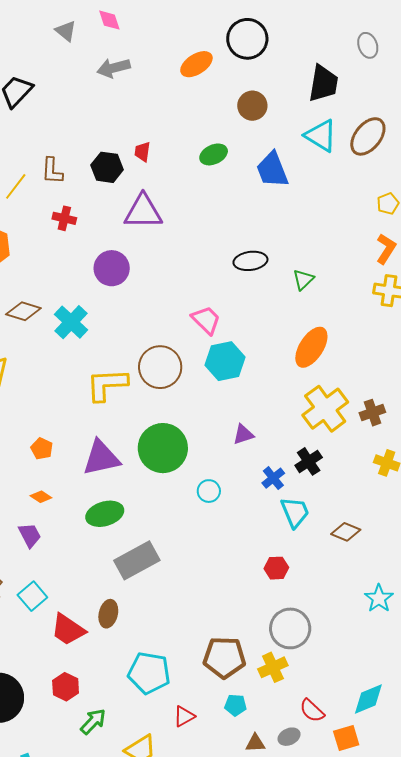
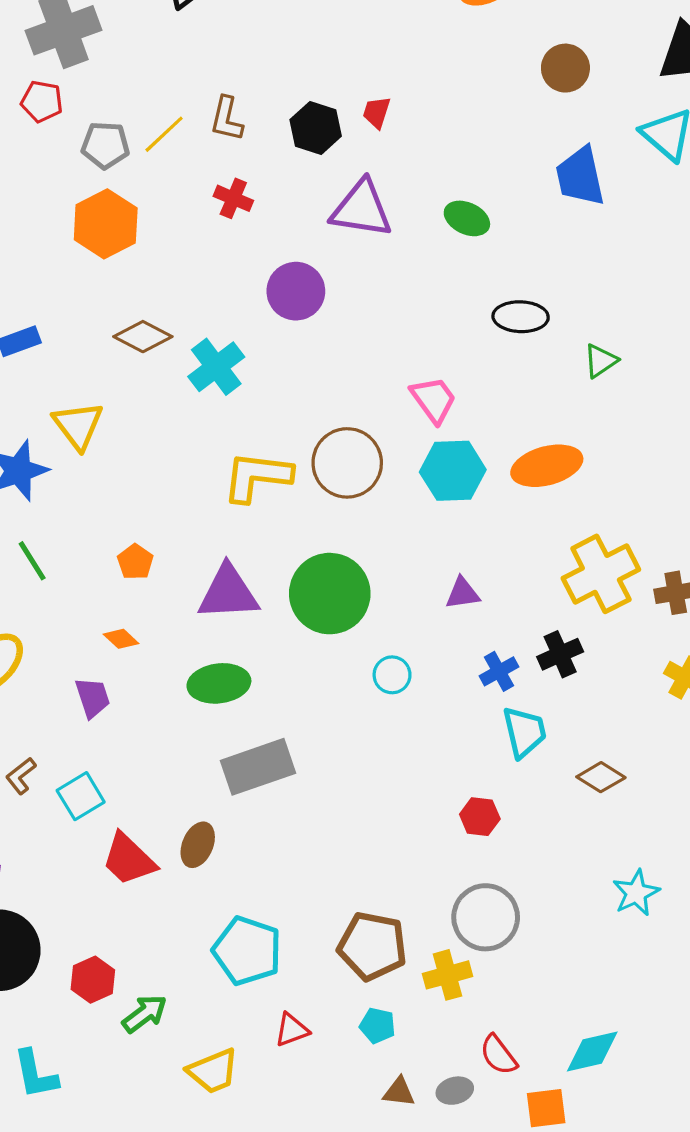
green ellipse: (214, 154) -> (467, 218), moved, turned 40
orange ellipse: (311, 347) -> (547, 466), moved, turned 33
red hexagon: (66, 687) -> (93, 980), moved

